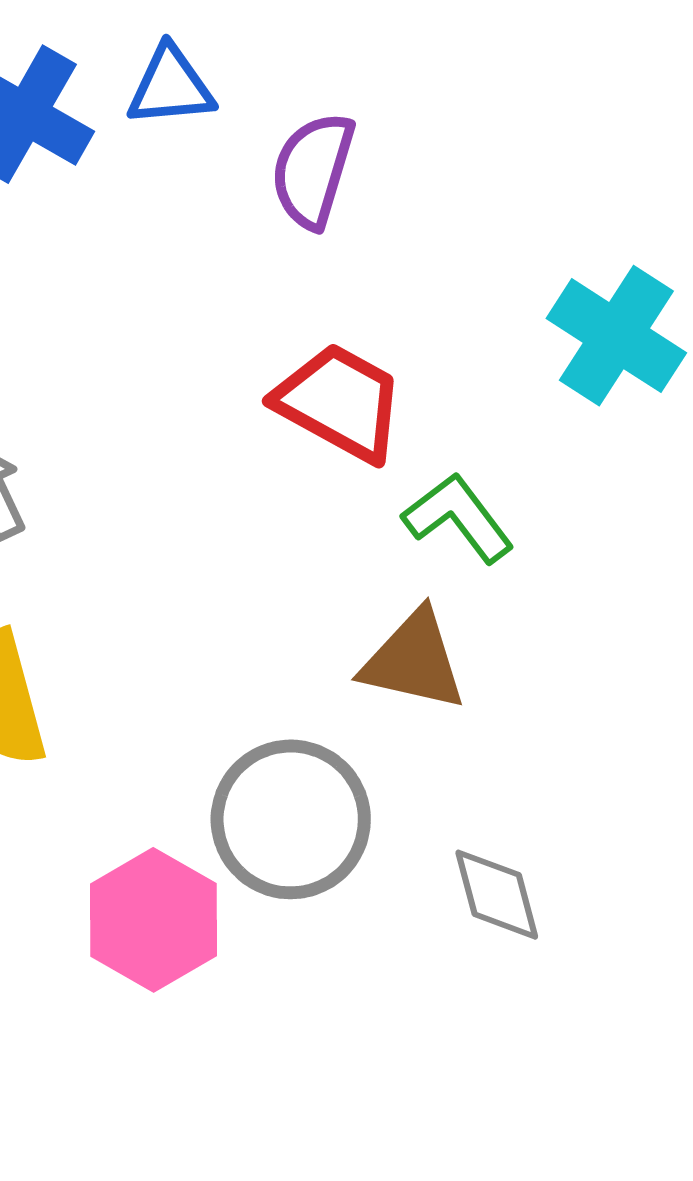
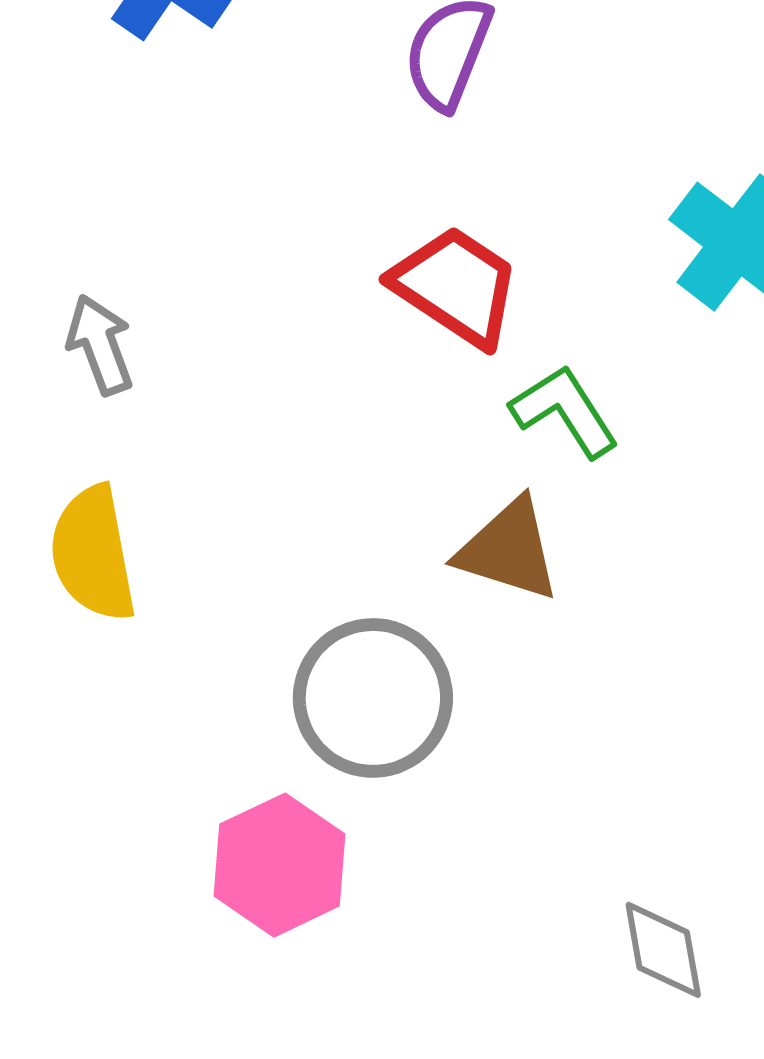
gray diamond: (497, 895) -> (663, 950), moved
pink hexagon: (153, 920) -> (280, 865), moved

